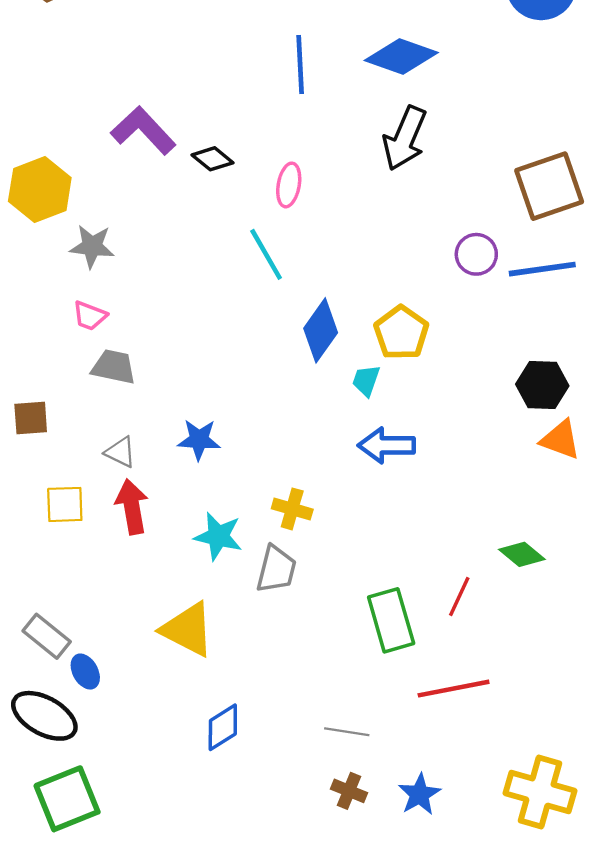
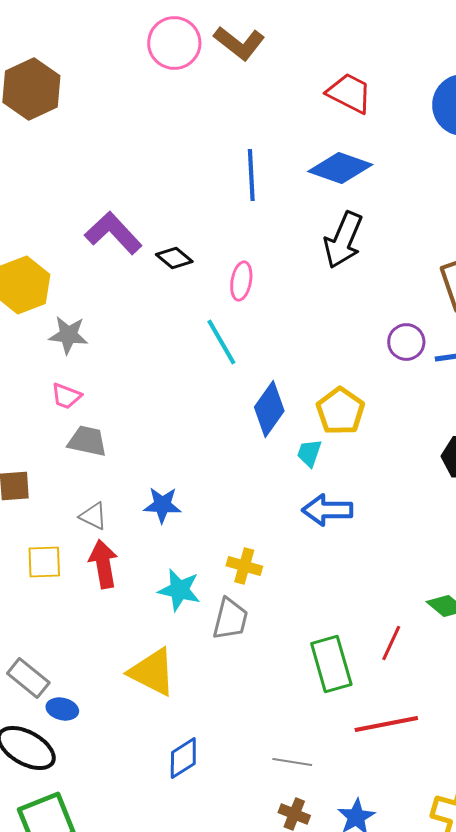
blue ellipse: (85, 672) -> (62, 709), turned -48

